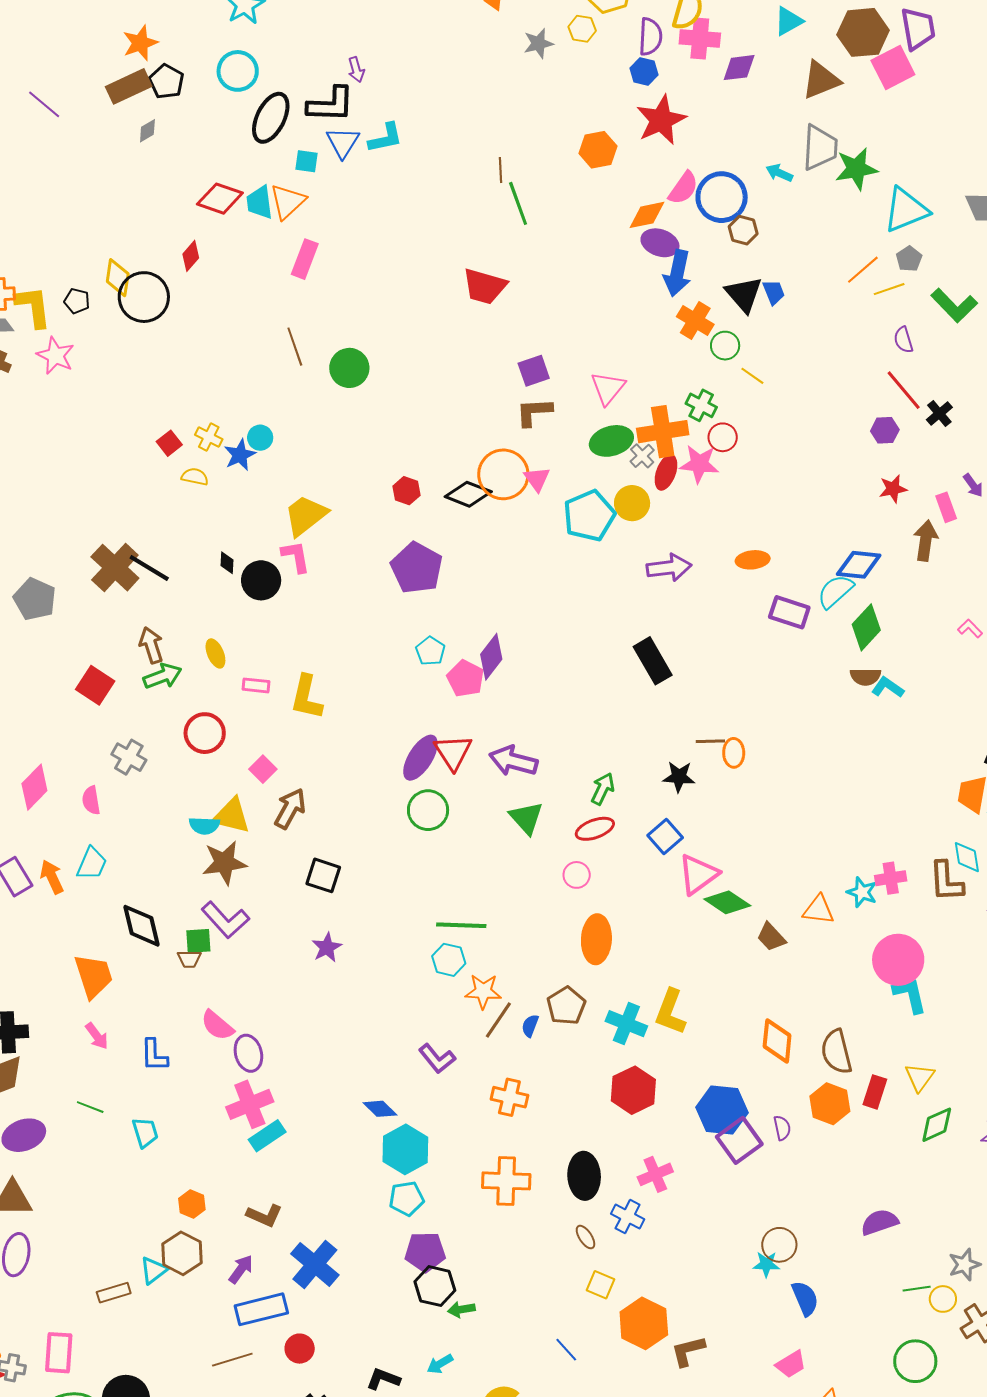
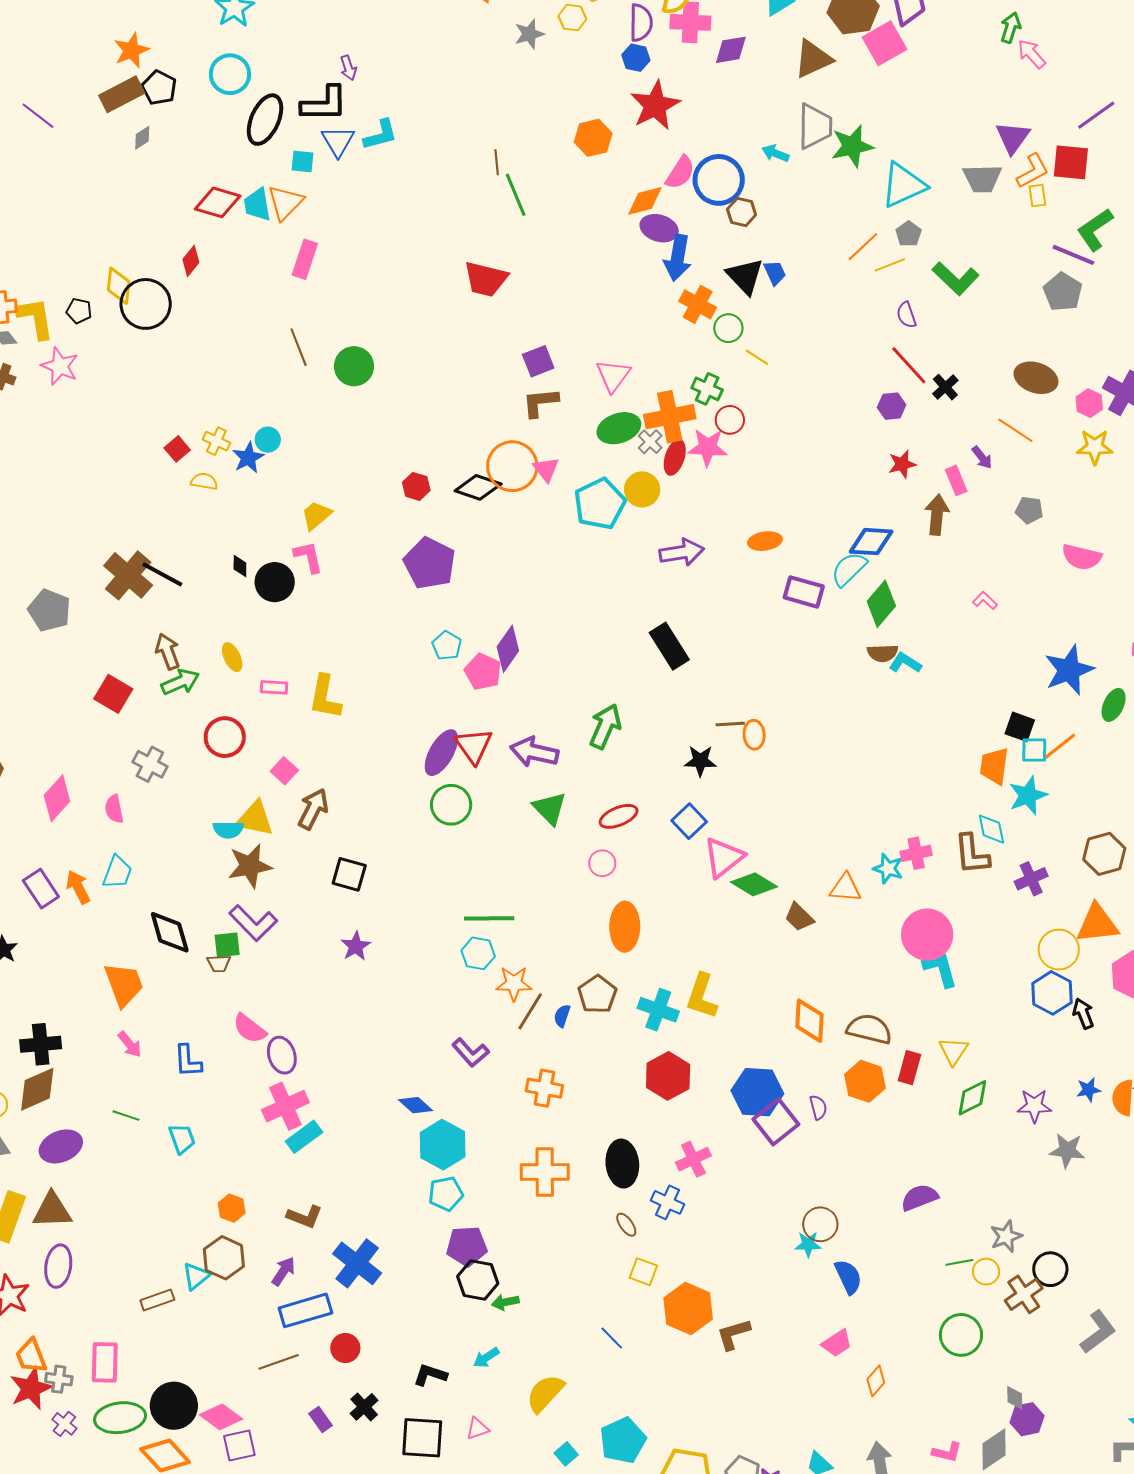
yellow trapezoid: (306, 515) -> (316, 515), size x0.7
green arrow: (603, 789) -> (605, 726), moved, size x1.4
brown semicircle: (836, 1052) -> (869, 1029), turned 120

